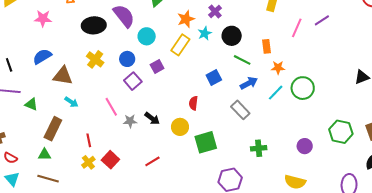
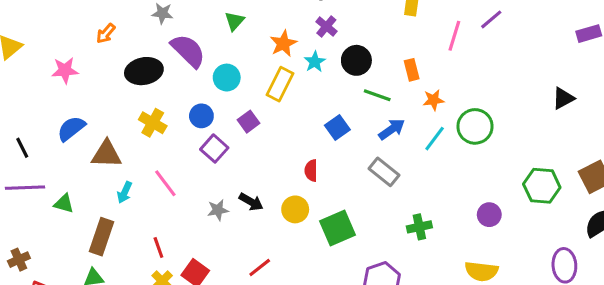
cyan arrow: (71, 102) -> (125, 192), turned 88
pink line: (111, 107) -> (165, 183), moved

